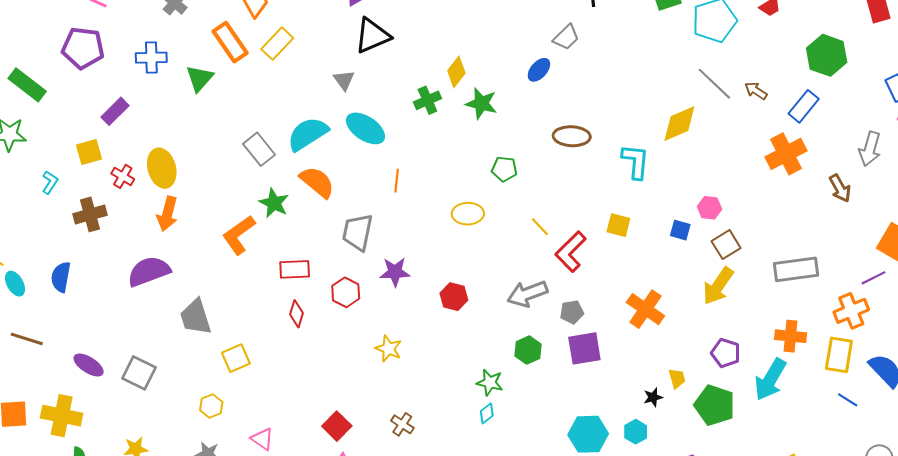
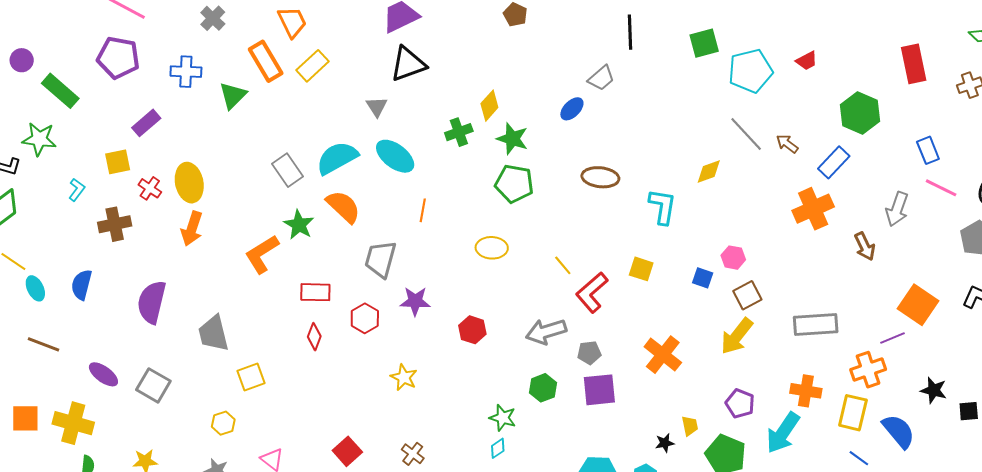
yellow diamond: (679, 124) -> (709, 172), size x0.7
green pentagon: (504, 169) -> (514, 184), moved, size x1.5
purple semicircle: (149, 271) -> (152, 302), moved, turned -60

